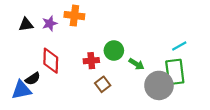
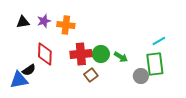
orange cross: (74, 16) -> (66, 25), moved
green circle: (114, 50) -> (101, 54), moved
red cross: (91, 61) -> (81, 54), size x1.5
gray circle: (159, 85) -> (141, 76), size x0.6

